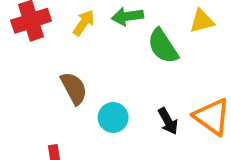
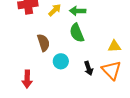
yellow triangle: (202, 21) -> (114, 46), moved
green semicircle: (163, 46) -> (77, 33), moved

